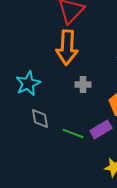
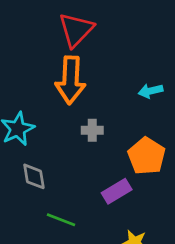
green line: (73, 133) -> (61, 220), moved

